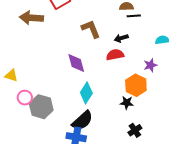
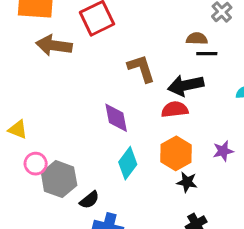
black arrow: (121, 38) -> (186, 85), size x1.6
purple star: (150, 65) -> (223, 151), moved
orange hexagon: (136, 85) -> (176, 153), moved
black semicircle: (82, 121) -> (89, 200), moved, size x0.6

